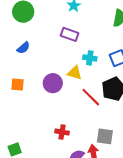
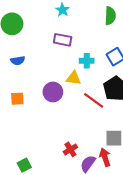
blue semicircle: (23, 48) -> (18, 61), turned 40
red cross: (62, 132) -> (70, 149), moved, turned -32

